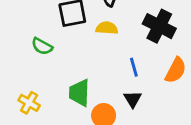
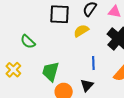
yellow semicircle: (107, 28) -> (81, 31), turned -49
green semicircle: (42, 46) -> (28, 42), moved

